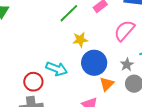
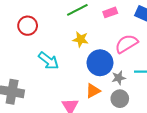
blue circle: (94, 63) -> (100, 63), moved
red circle: (33, 82) -> (28, 26), moved

